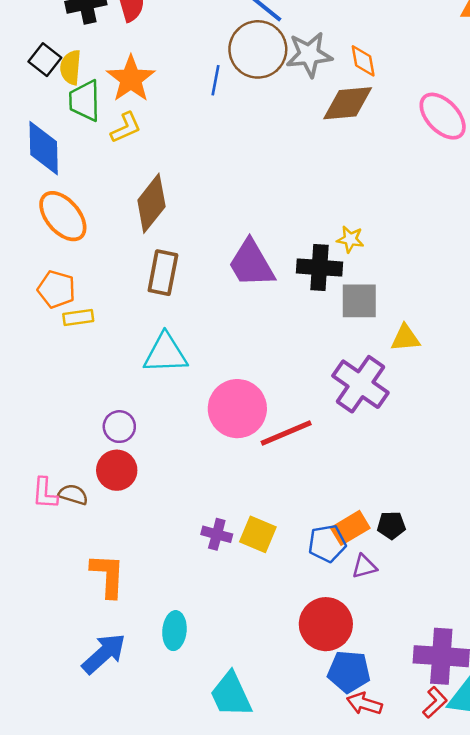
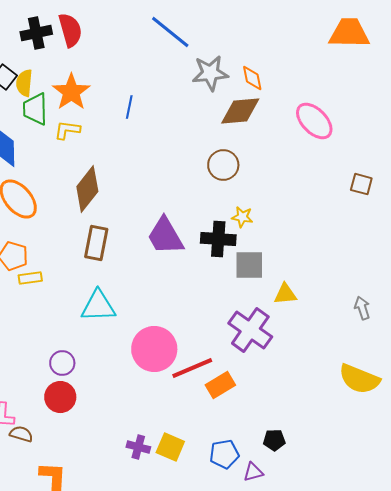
brown circle: (258, 49) -> (223, 165), moved, size x0.7
blue line: (216, 80) -> (129, 107), moved
yellow L-shape: (126, 128) -> (67, 130), turned -148
brown semicircle: (73, 495) -> (21, 434), moved
orange rectangle: (350, 528) -> (220, 385), moved

